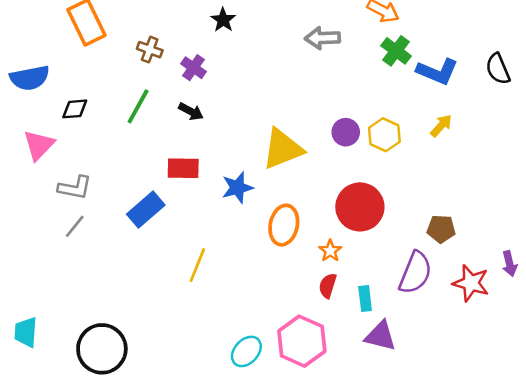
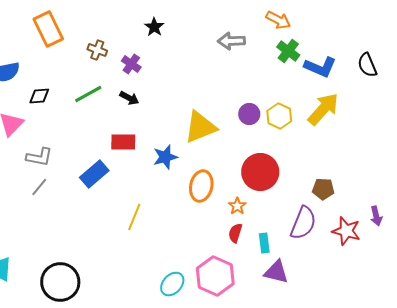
green line: (138, 106) -> (88, 94), turned 32
yellow arrow: (441, 126) -> (323, 109), size x1.8

